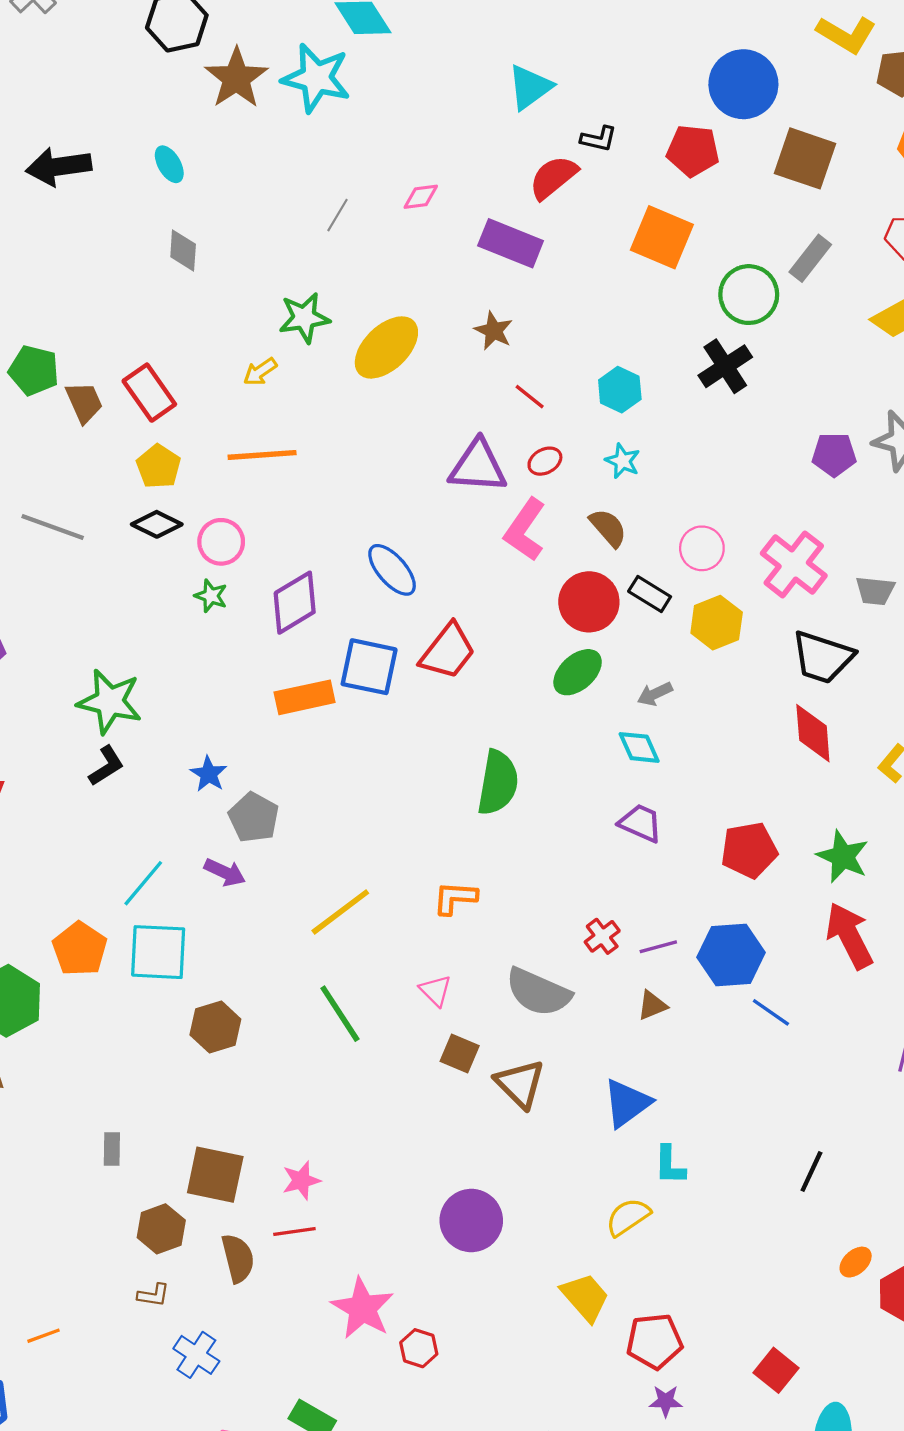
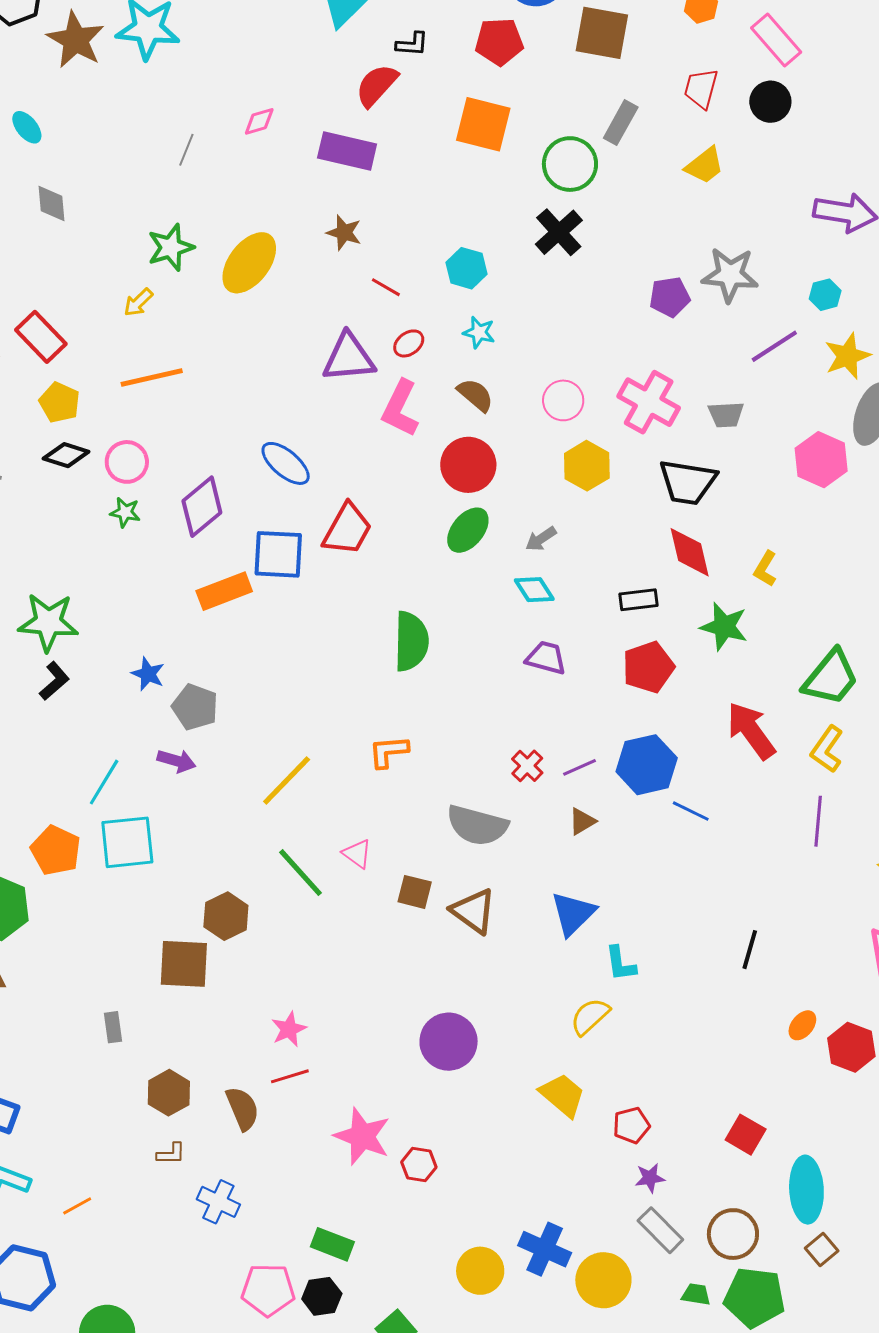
black rectangle: (650, 594) -> (638, 600), moved, turned -30
green star: (843, 857) -> (724, 627), moved
pink triangle: (436, 991) -> (357, 854), moved
brown hexagon: (215, 1027) -> (226, 916), moved
brown square: (215, 1175) -> (184, 964), moved
red pentagon: (654, 1341) -> (631, 1125), size x0.7

